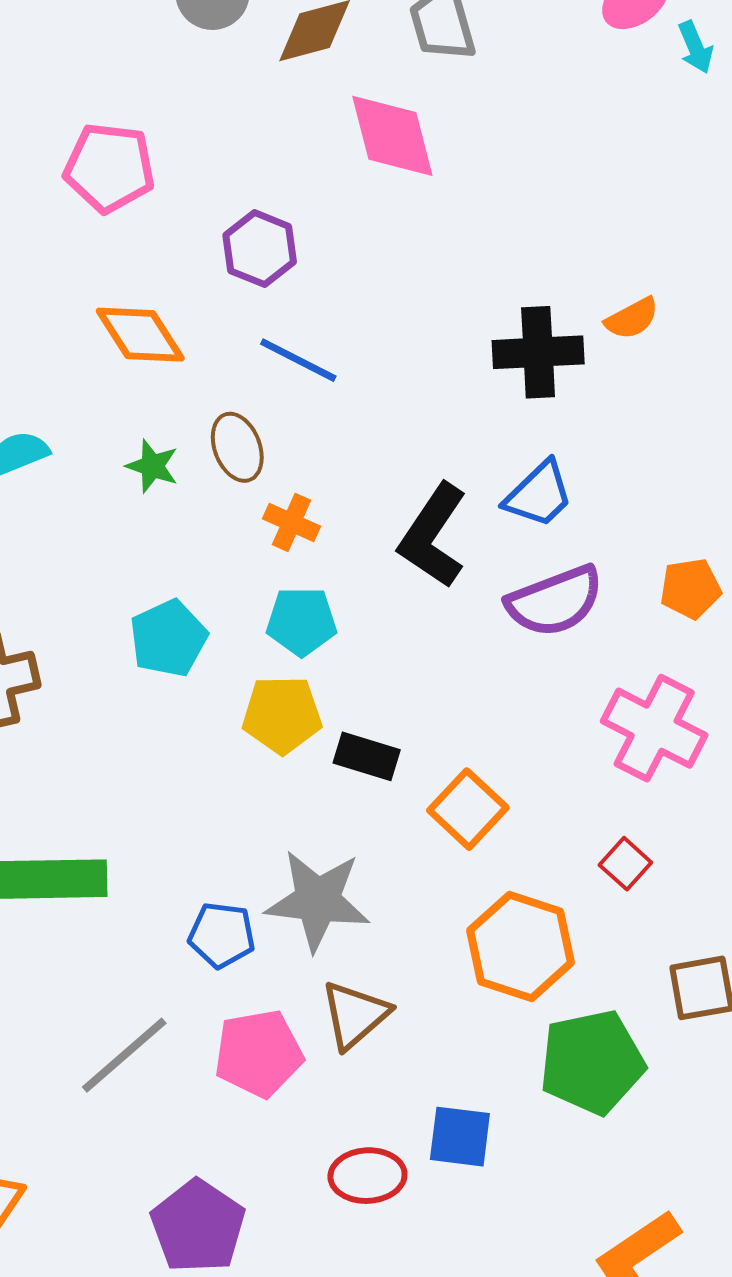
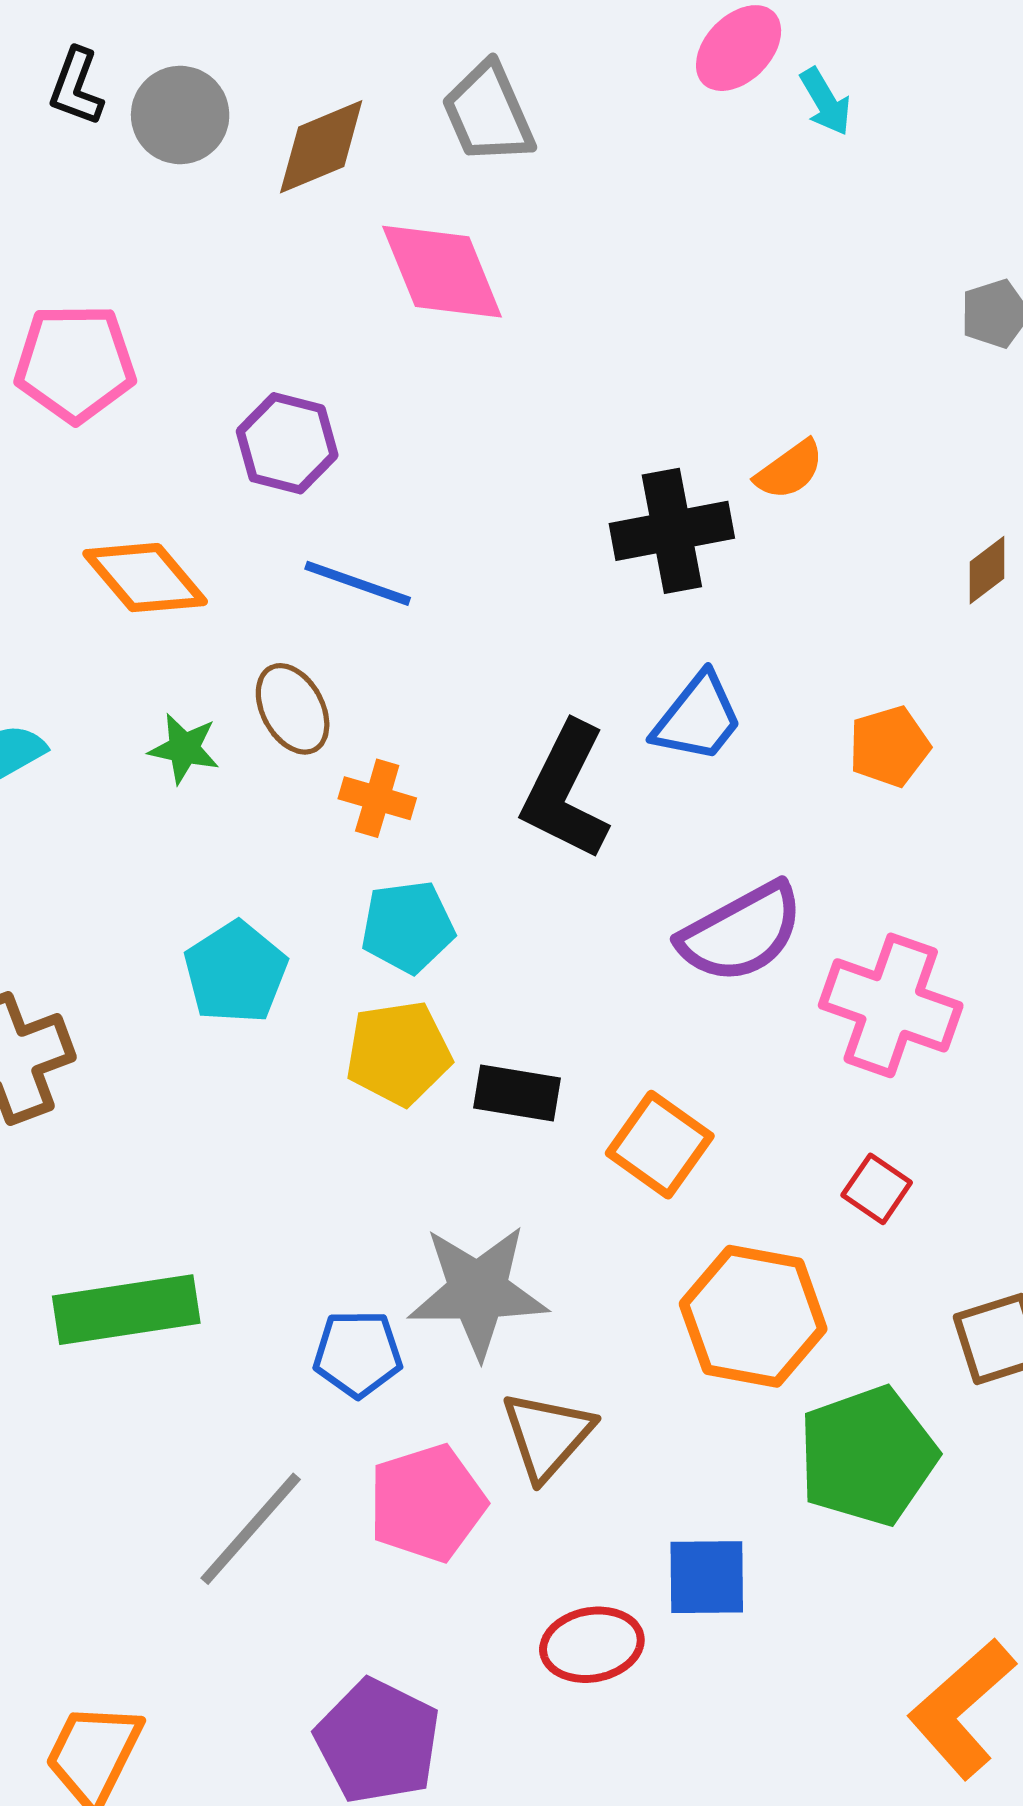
orange pentagon: (690, 589) -> (889, 746), moved
purple semicircle: (555, 601) -> (741, 933), moved

